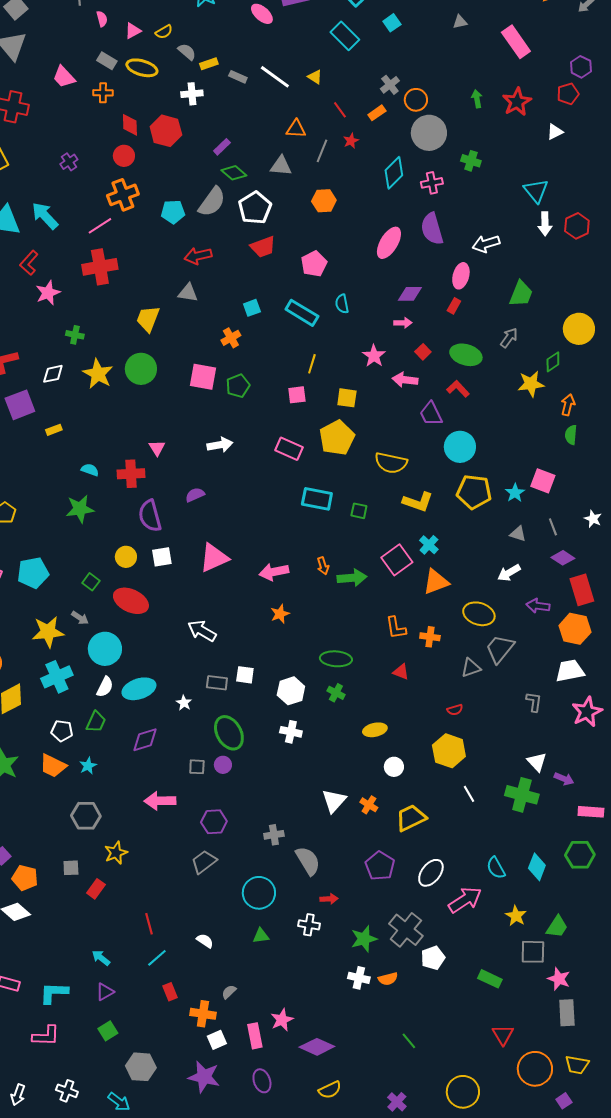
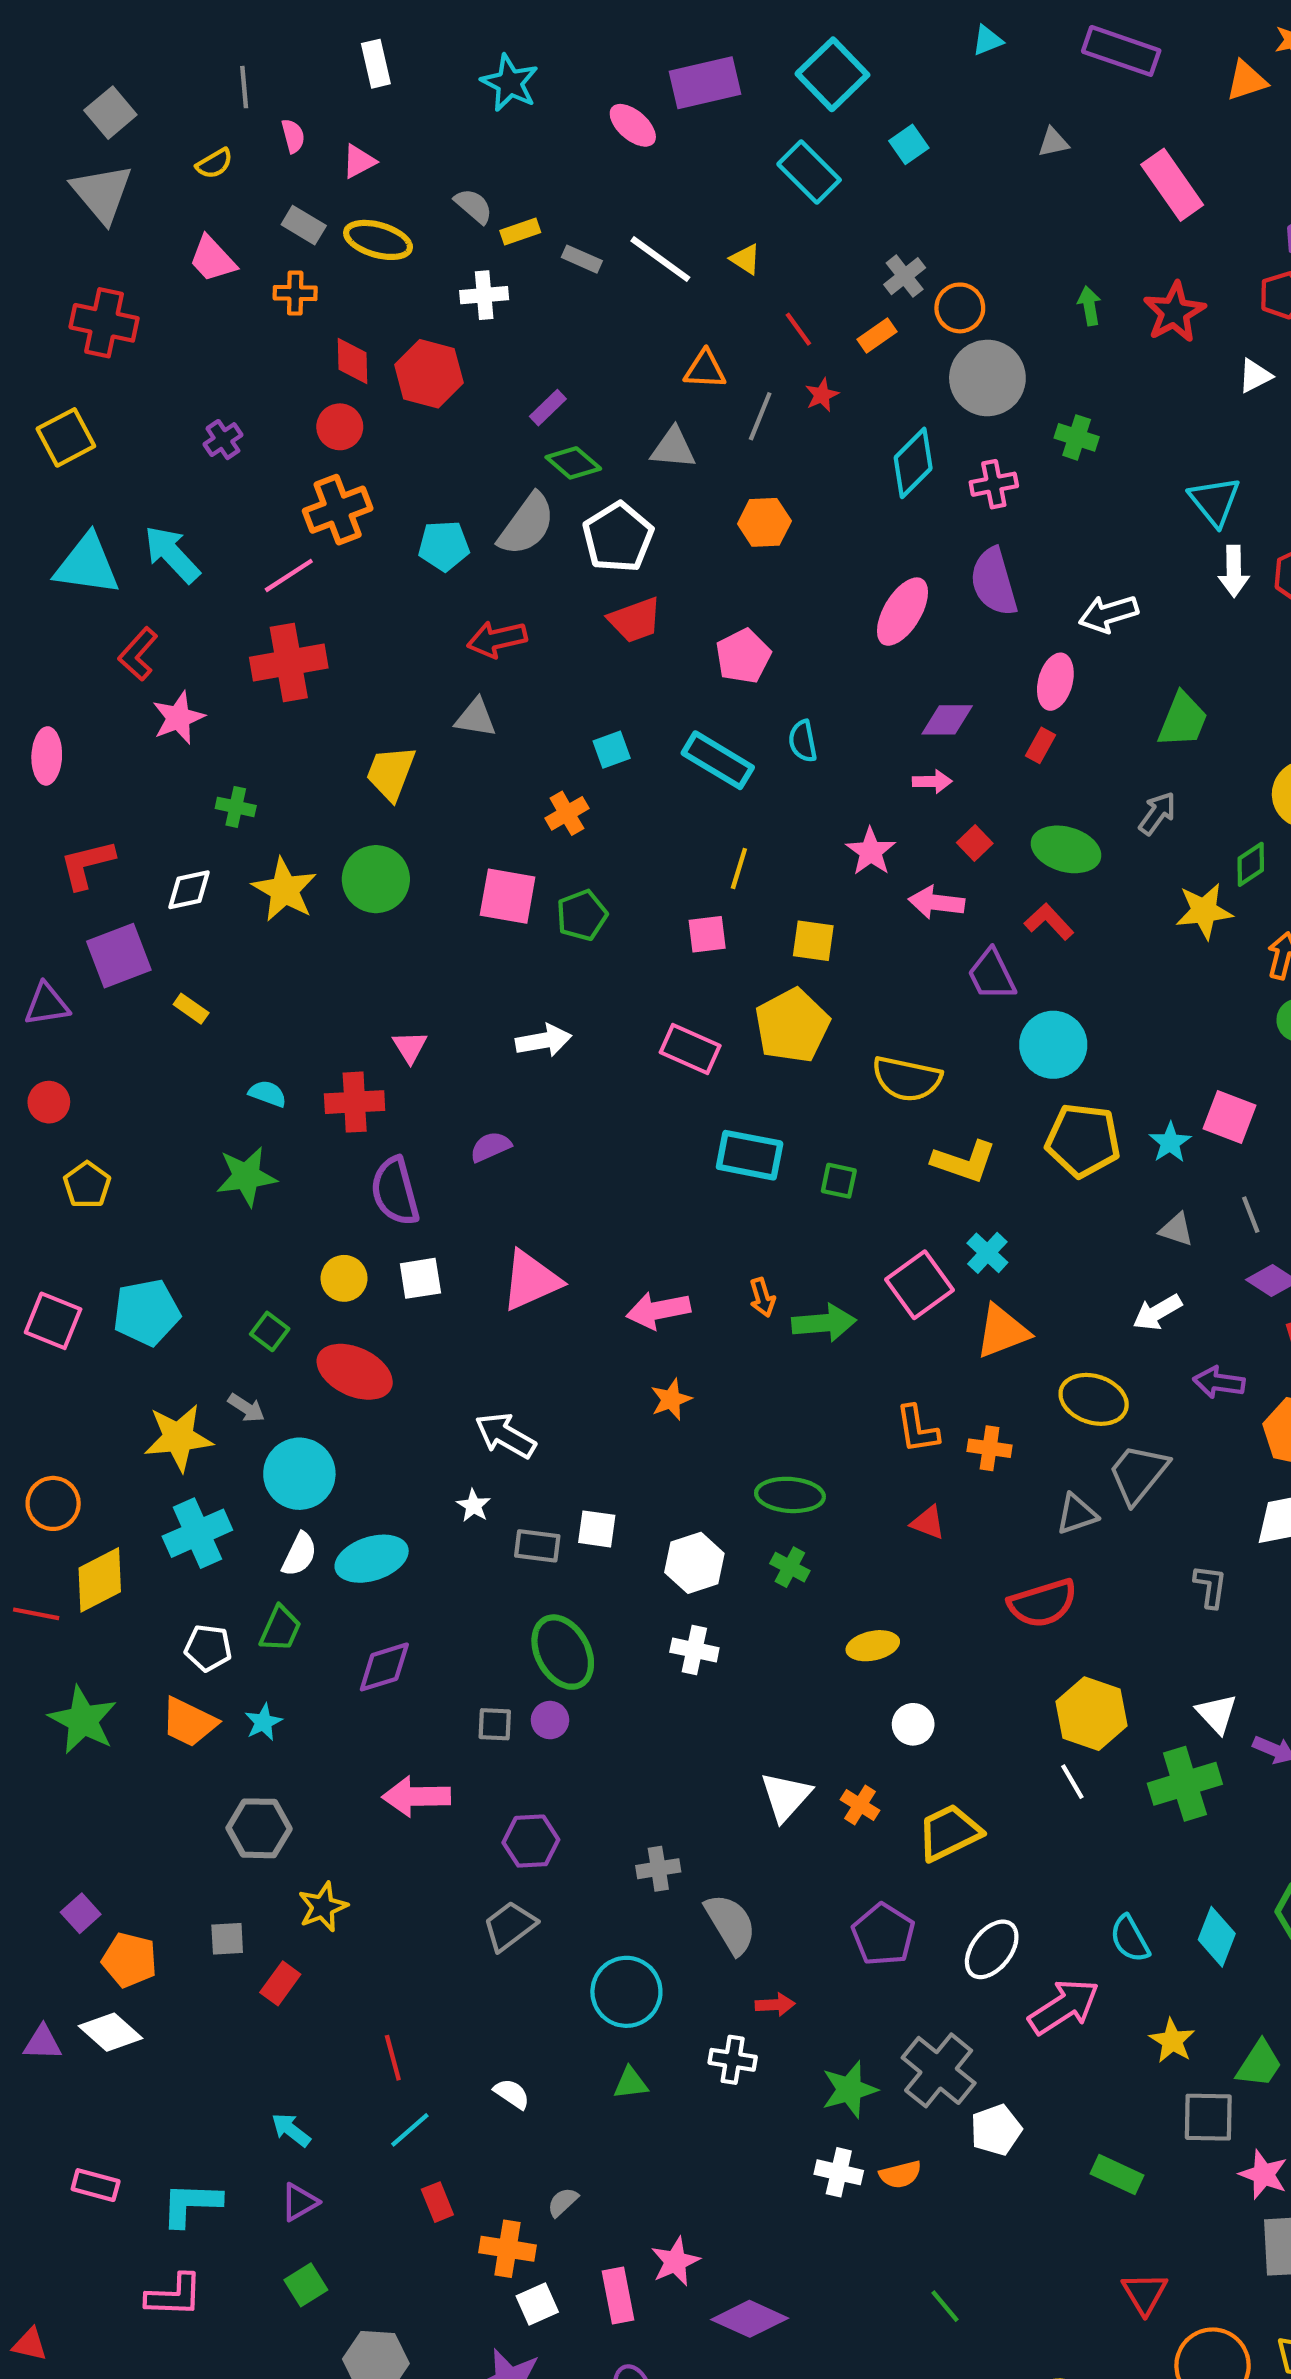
yellow semicircle: (164, 32) -> (214, 164), moved
yellow rectangle: (54, 430) -> (191, 1009), turned 56
white star: (184, 703) -> (474, 1506), moved
red semicircle: (455, 710) -> (1043, 1603), size x2.0
yellow hexagon: (449, 751) -> (1091, 1714), moved
green cross: (522, 795) -> (1185, 1784), turned -32

